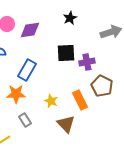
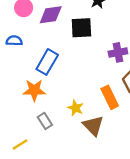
black square: (66, 53) -> (81, 28), moved
yellow star: (51, 101) -> (76, 108), moved

